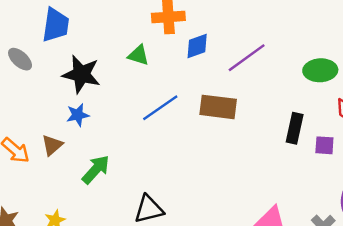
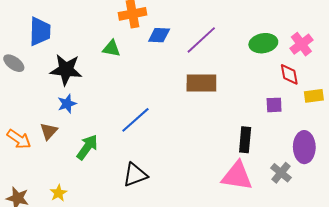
blue diamond: (197, 46) -> (159, 35), turned 30
brown rectangle: (218, 107) -> (201, 83), moved
blue line: (160, 108) -> (135, 120), moved
black rectangle: (295, 128) -> (245, 140), moved

